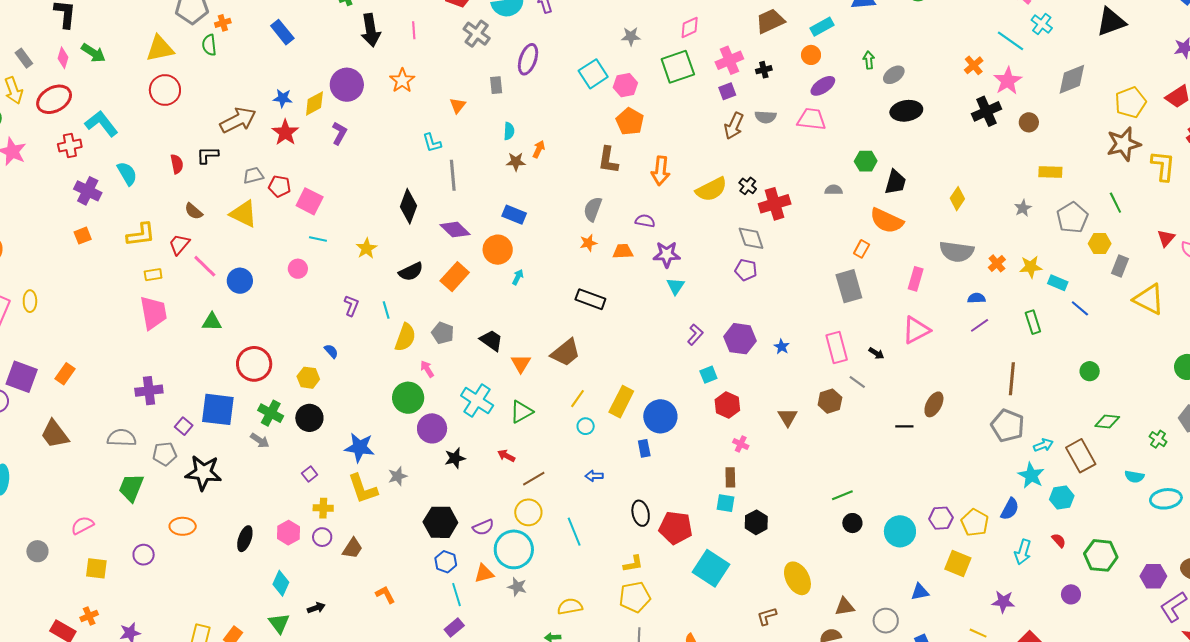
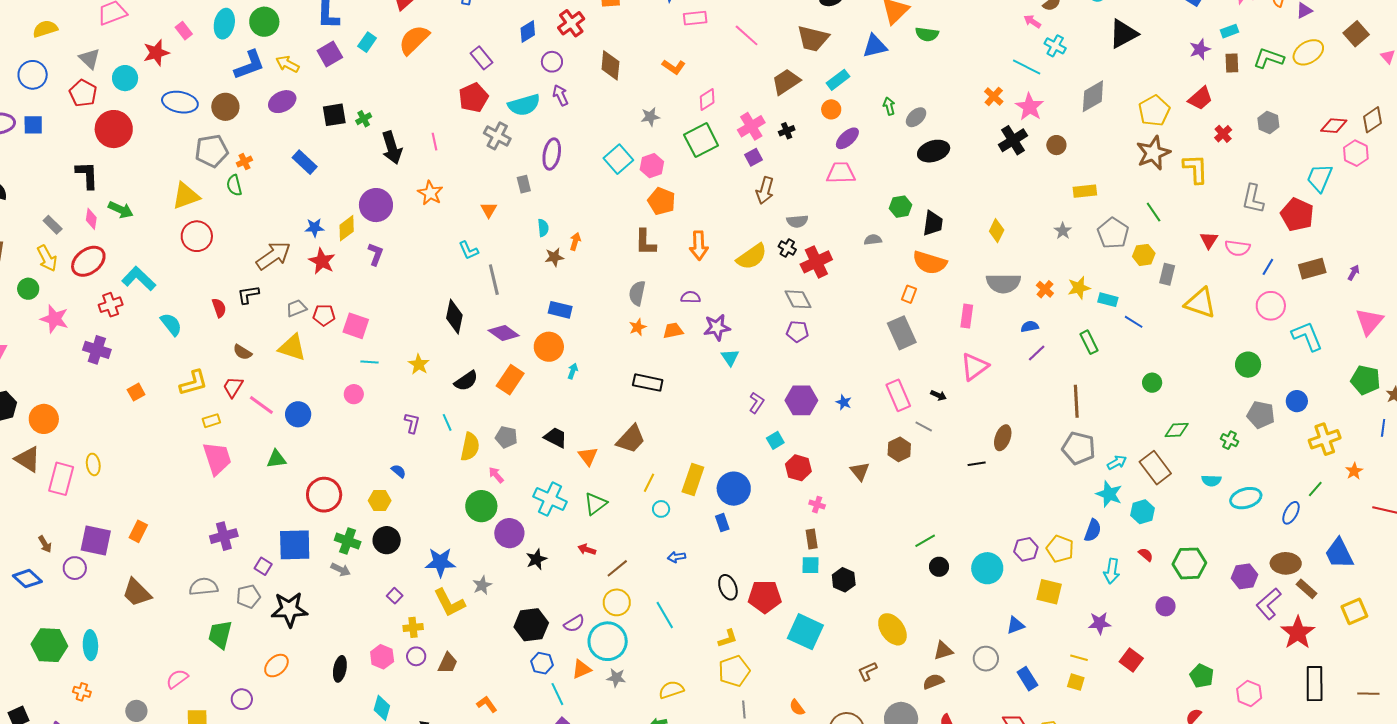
gray semicircle: (766, 117) -> (797, 221), moved
purple cross: (88, 191) -> (97, 350), moved
orange ellipse: (183, 526) -> (276, 666), turned -35

